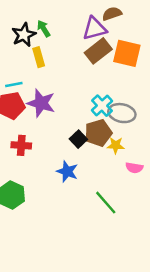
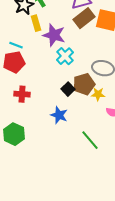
cyan line: (14, 84) -> (16, 45), turned 32
purple star: (41, 103) -> (54, 35), moved
cyan cross: (102, 106) -> (65, 56), moved

